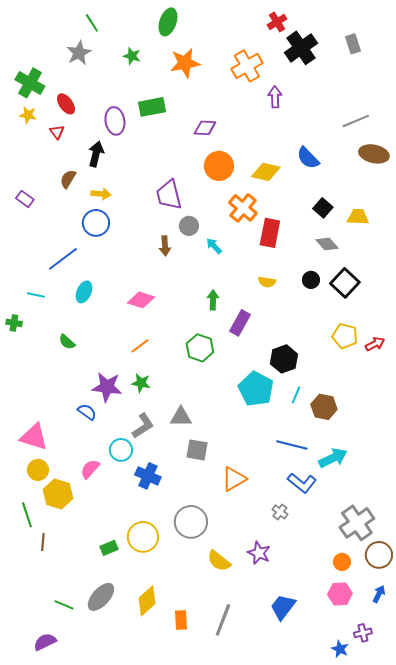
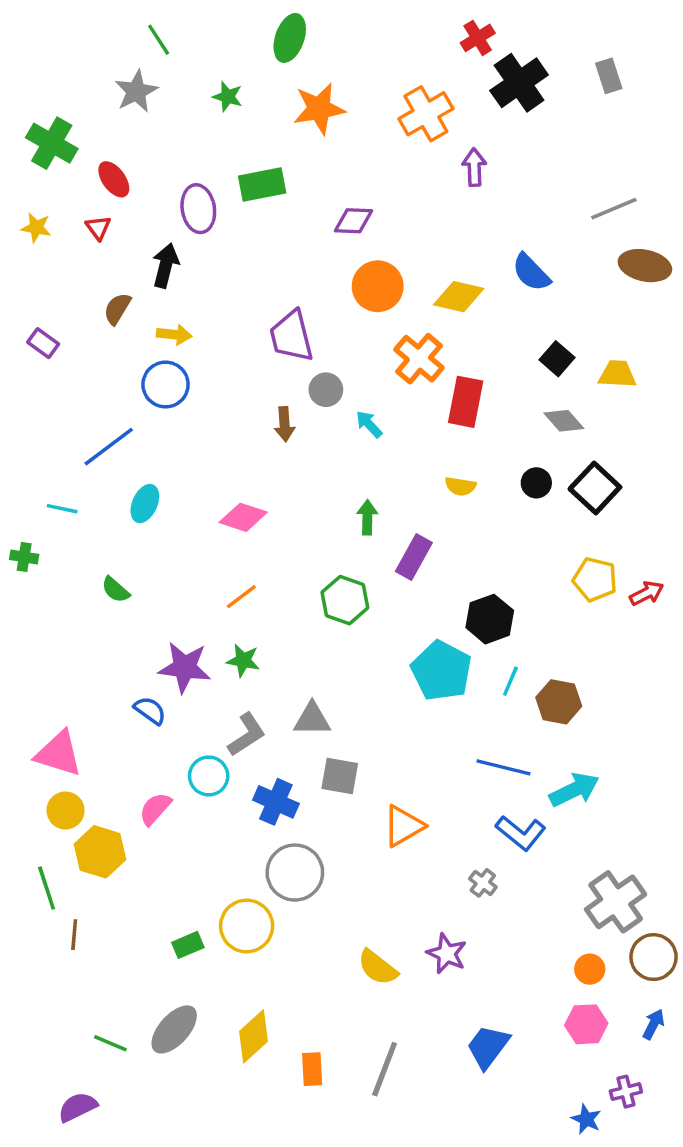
yellow star: (28, 115) -> (36, 228), moved
blue cross: (148, 476) -> (276, 802), moved
gray circle: (191, 522) -> (295, 873), moved

